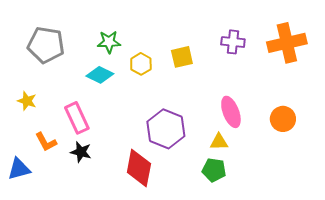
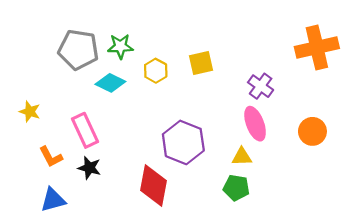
purple cross: (233, 42) -> (261, 86), moved, turned 30
gray pentagon: (46, 45) -> (78, 50), moved
blue triangle: (19, 169) -> (53, 200), moved

